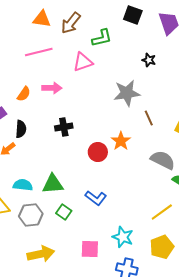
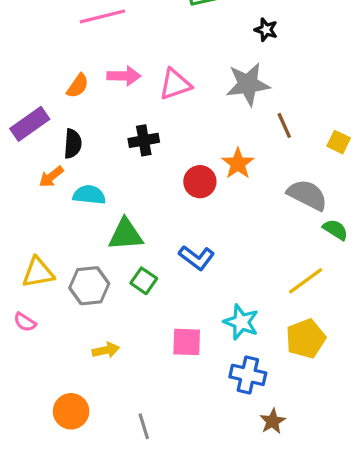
black star: (149, 60) -> (266, 30), moved
pink triangle: (83, 62) -> (175, 84), moved
cyan semicircle: (23, 185) -> (89, 195), moved
yellow arrow: (41, 254) -> (106, 350), size x0.6

